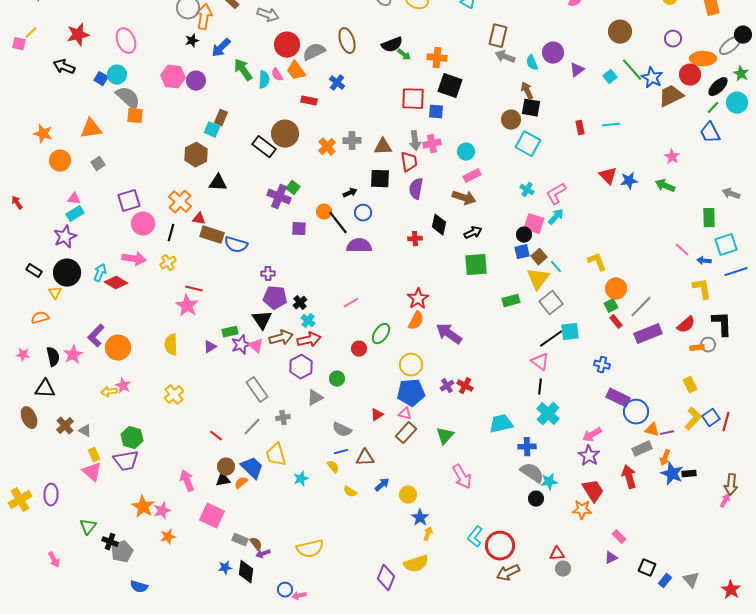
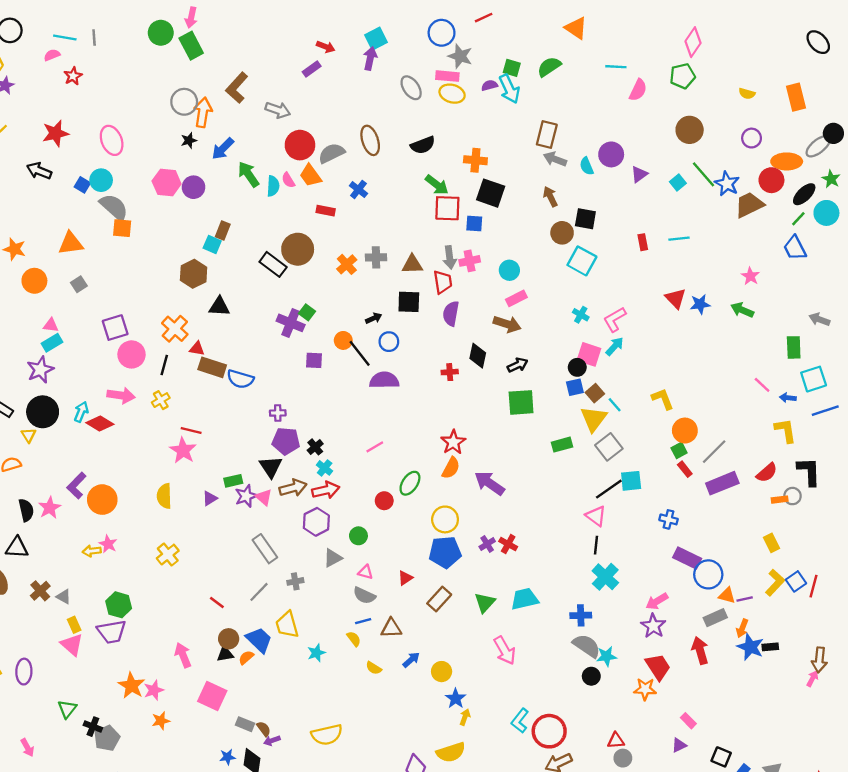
green arrow: (404, 55) -> (437, 185), moved, size x1.5
brown arrow: (527, 91) -> (550, 197), moved
pink triangle: (405, 414) -> (365, 572), moved
cyan trapezoid: (501, 424) -> (525, 599), moved

